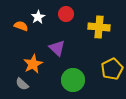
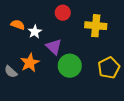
white star: (38, 17) -> (35, 32), moved
green circle: (73, 80) -> (70, 66), moved
gray semicircle: (22, 84) -> (11, 72), moved

